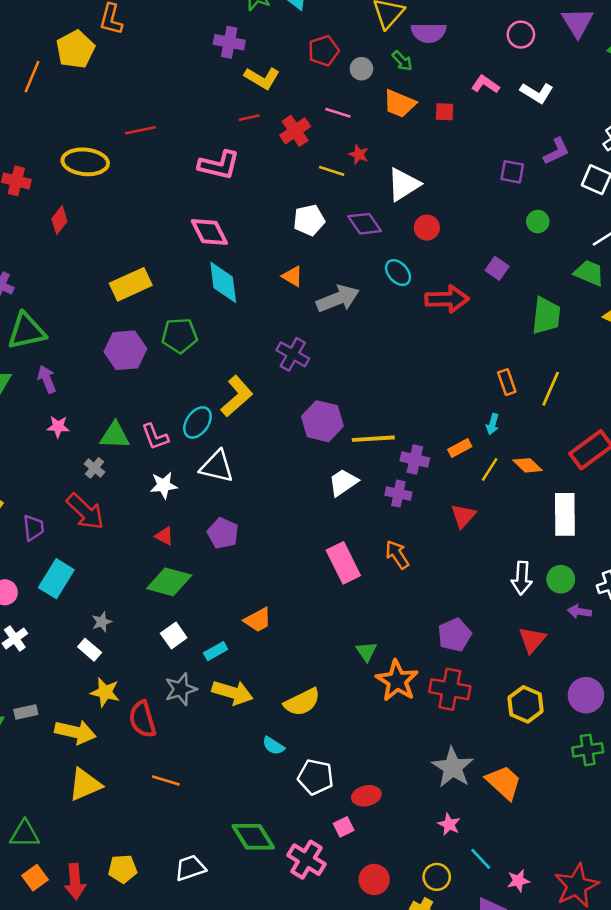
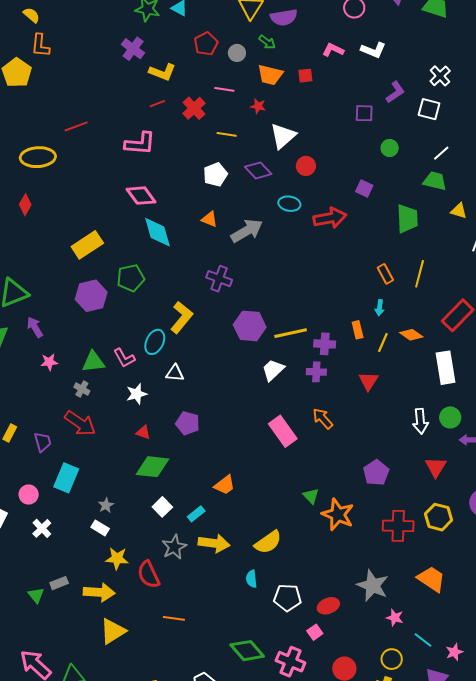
purple cross: (229, 42) -> (133, 49), turned 35
red star: (359, 154) -> (258, 106), moved
cyan ellipse: (398, 273) -> (289, 204), turned -30
orange rectangle: (460, 448) -> (358, 330), turned -66
white triangle: (217, 467) -> (175, 373), size x0.7
red cross: (450, 689) -> (398, 526), moved
cyan semicircle: (273, 746) -> (252, 579), turned 60
gray star: (453, 767) -> (373, 586), moved

